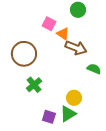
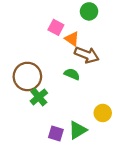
brown circle: (24, 54) -> (27, 76), moved
green semicircle: (94, 69) -> (72, 74), moved
yellow circle: (74, 98) -> (103, 113), moved

